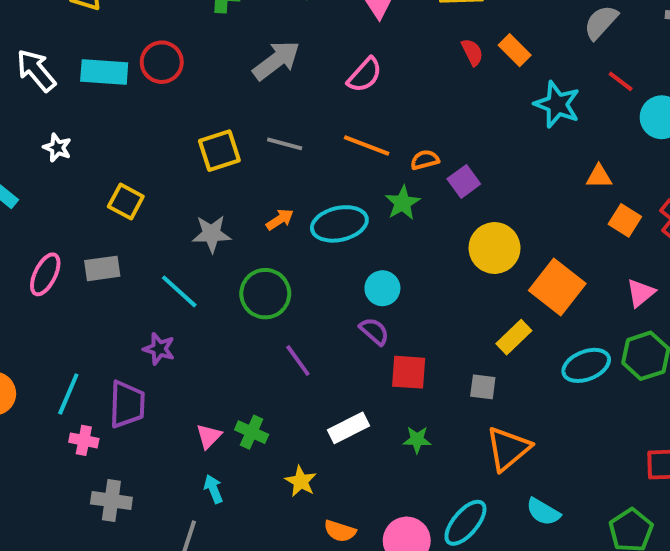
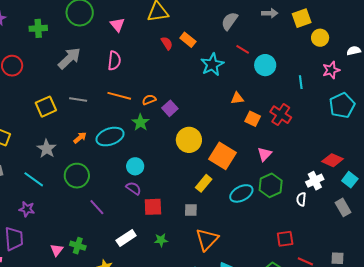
pink semicircle: (365, 75) -> (114, 61), turned -30
cyan star: (557, 104) -> (212, 65), turned 30
gray star: (212, 234) -> (47, 149), turned -30

